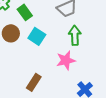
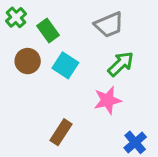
green arrow: (75, 35) -> (121, 64), turned 48

